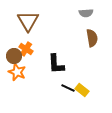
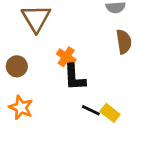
orange cross: (26, 49) -> (66, 57), moved
orange star: (17, 72) -> (21, 107), moved

